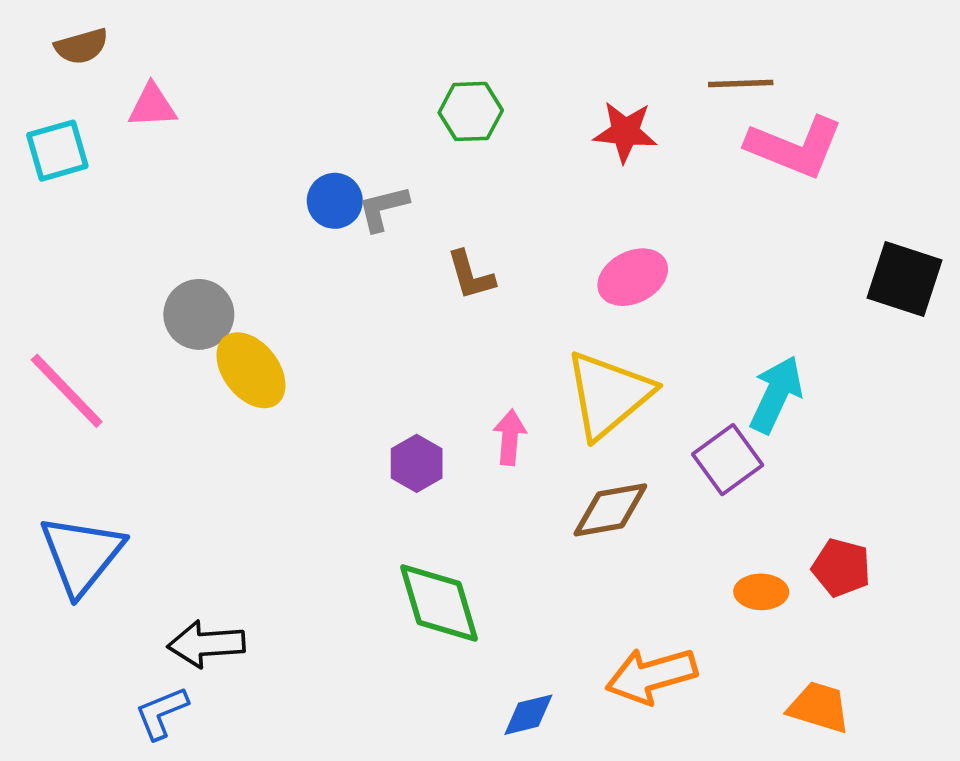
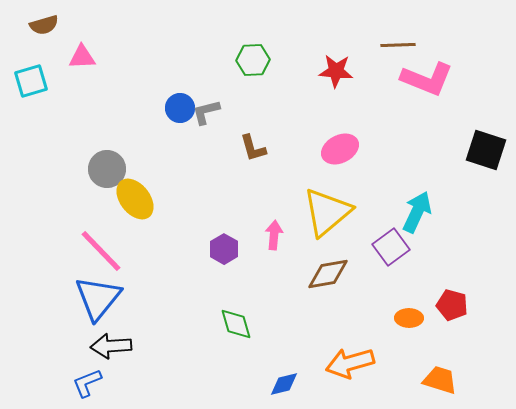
pink line: (67, 391) -> (101, 251), moved
blue triangle: (82, 555) -> (98, 298), moved
green diamond: (439, 603) -> (236, 324), size x0.7

